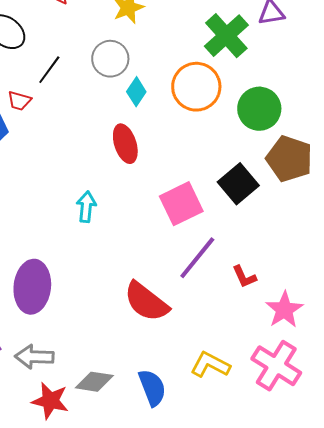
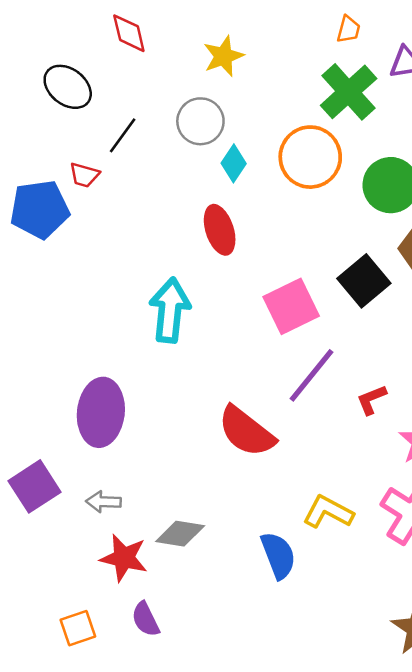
cyan arrow: (86, 207) -> (170, 310), size x1.6
red L-shape: (244, 277) -> (372, 400), turned 92
gray arrow: (34, 357) -> (103, 502), size x0.7
blue semicircle: (152, 388) -> (278, 555), moved

